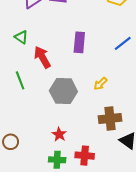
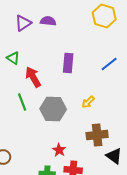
green line: (20, 80) -> (22, 102), moved
red star: (59, 134) -> (59, 150), moved

